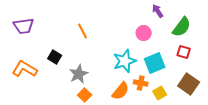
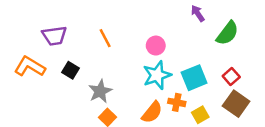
purple trapezoid: (24, 26) -> (54, 36), moved
pink circle: (144, 33) -> (156, 46), moved
red square: (184, 52) -> (231, 76), moved, turned 32
orange L-shape: (25, 69) -> (30, 67), moved

